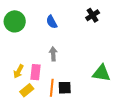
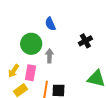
black cross: (93, 15) -> (85, 41), moved
green circle: (15, 21) -> (31, 44), moved

